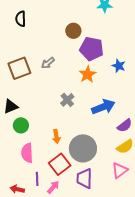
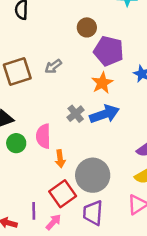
blue arrow: (103, 107) -> (105, 114), moved
pink semicircle: (27, 153) -> (43, 136), moved

